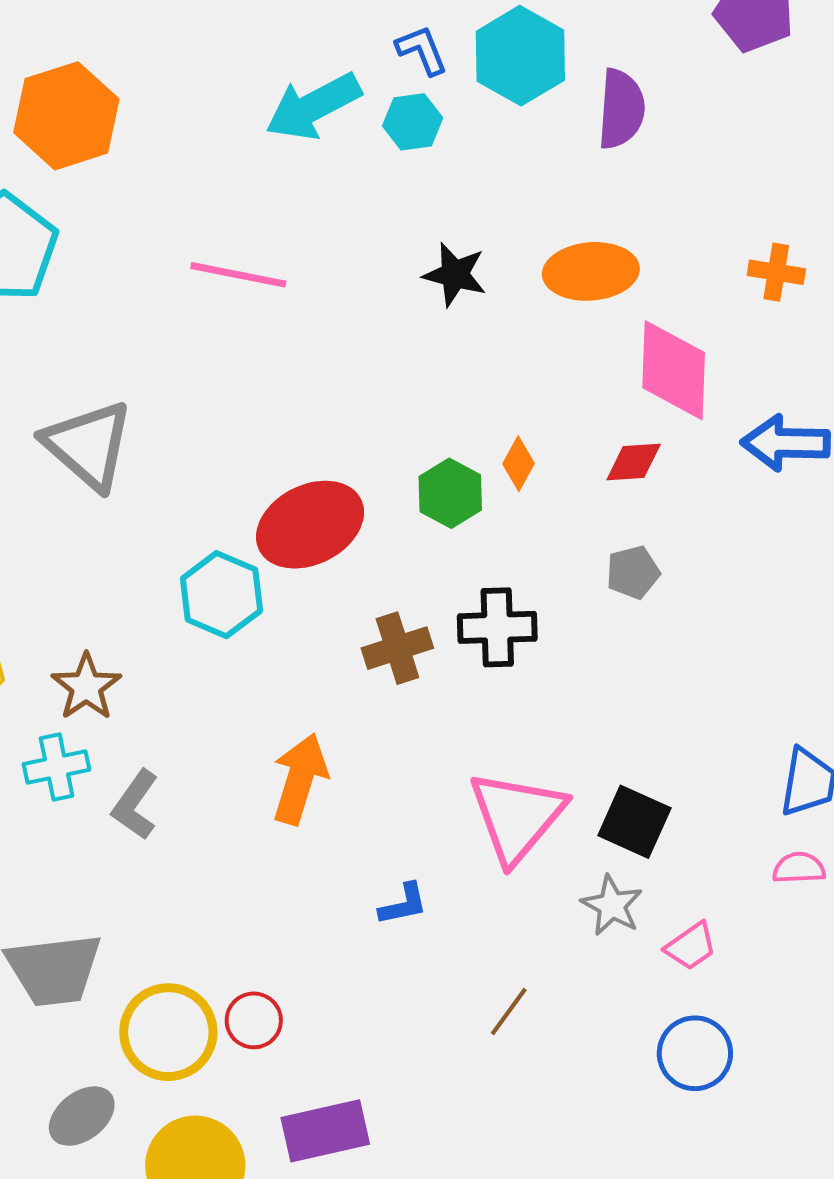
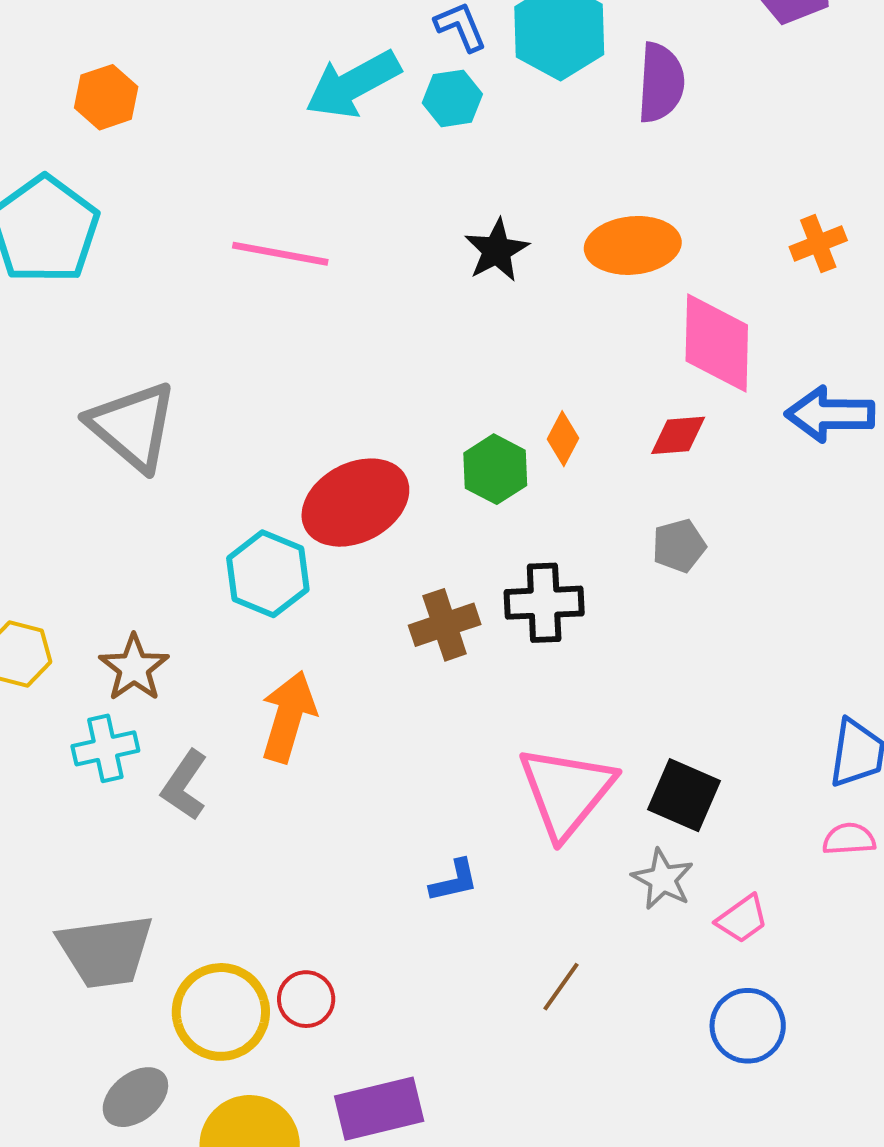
orange hexagon: (66, 116) -> (106, 97), size x0.6
orange cross: (776, 272) -> (818, 244), turned -30
black star: (455, 274) -> (497, 250), turned 30
orange arrow: (300, 779) -> (288, 717), moved

